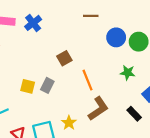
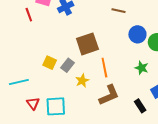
brown square: (64, 58) -> (87, 44), size x1.6
yellow star: (69, 123) -> (82, 81), moved

